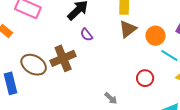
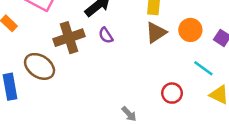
orange circle: (155, 36) -> (190, 30), moved
brown cross: (63, 58) -> (69, 38), moved

